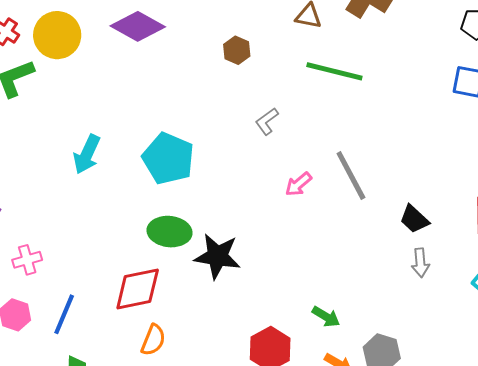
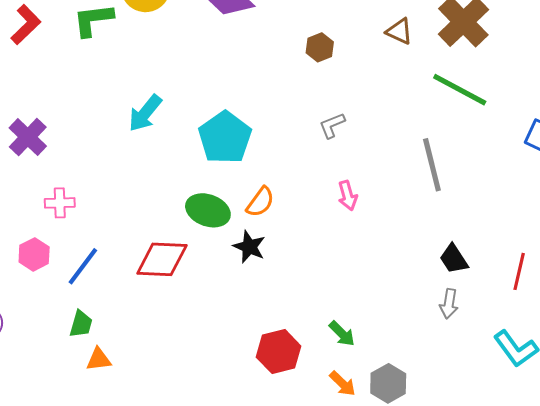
green line: (334, 71) -> (460, 90), moved
gray line: (351, 175) -> (432, 165), moved
pink arrow: (298, 184) -> (348, 196), turned -80
black star: (217, 256) -> (249, 247), size x0.7
orange semicircle: (153, 340) -> (260, 202), moved

